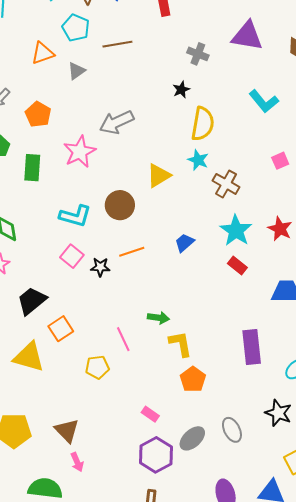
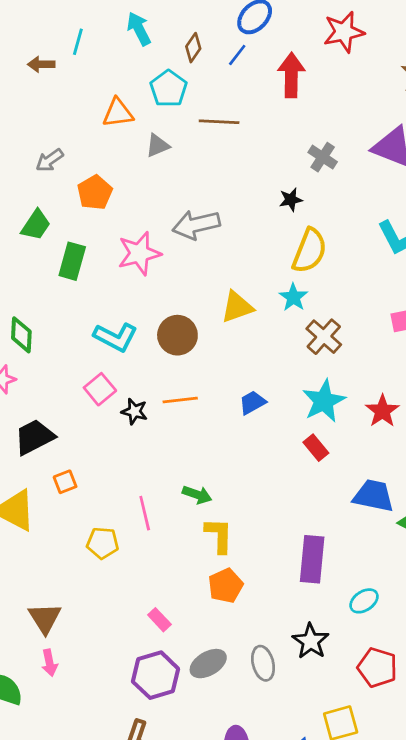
orange square: (61, 329) -> (65, 482), size x0.7
black star: (278, 413) -> (311, 641), moved

